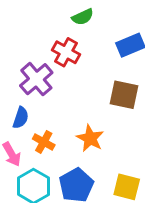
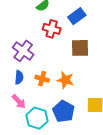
red cross: (66, 52) -> (52, 29), moved
orange cross: (44, 142) -> (42, 79), moved

